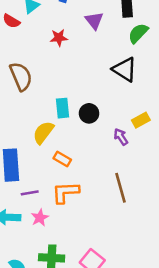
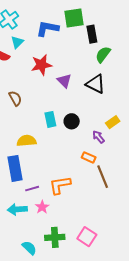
purple triangle: (94, 21) -> (64, 81), moved
red star: (59, 38) -> (41, 65), size x1.5
brown semicircle: (21, 76) -> (15, 98), size x0.7
yellow semicircle: (43, 132) -> (27, 141), moved, turned 54
orange rectangle: (62, 159) -> (89, 157), moved

